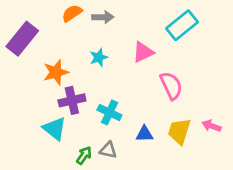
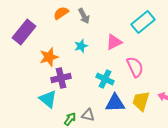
gray arrow: (103, 17) -> (84, 16), turned 63
cyan cross: (109, 112) -> (105, 79), moved
blue triangle: (144, 134) -> (115, 103), size x1.5

